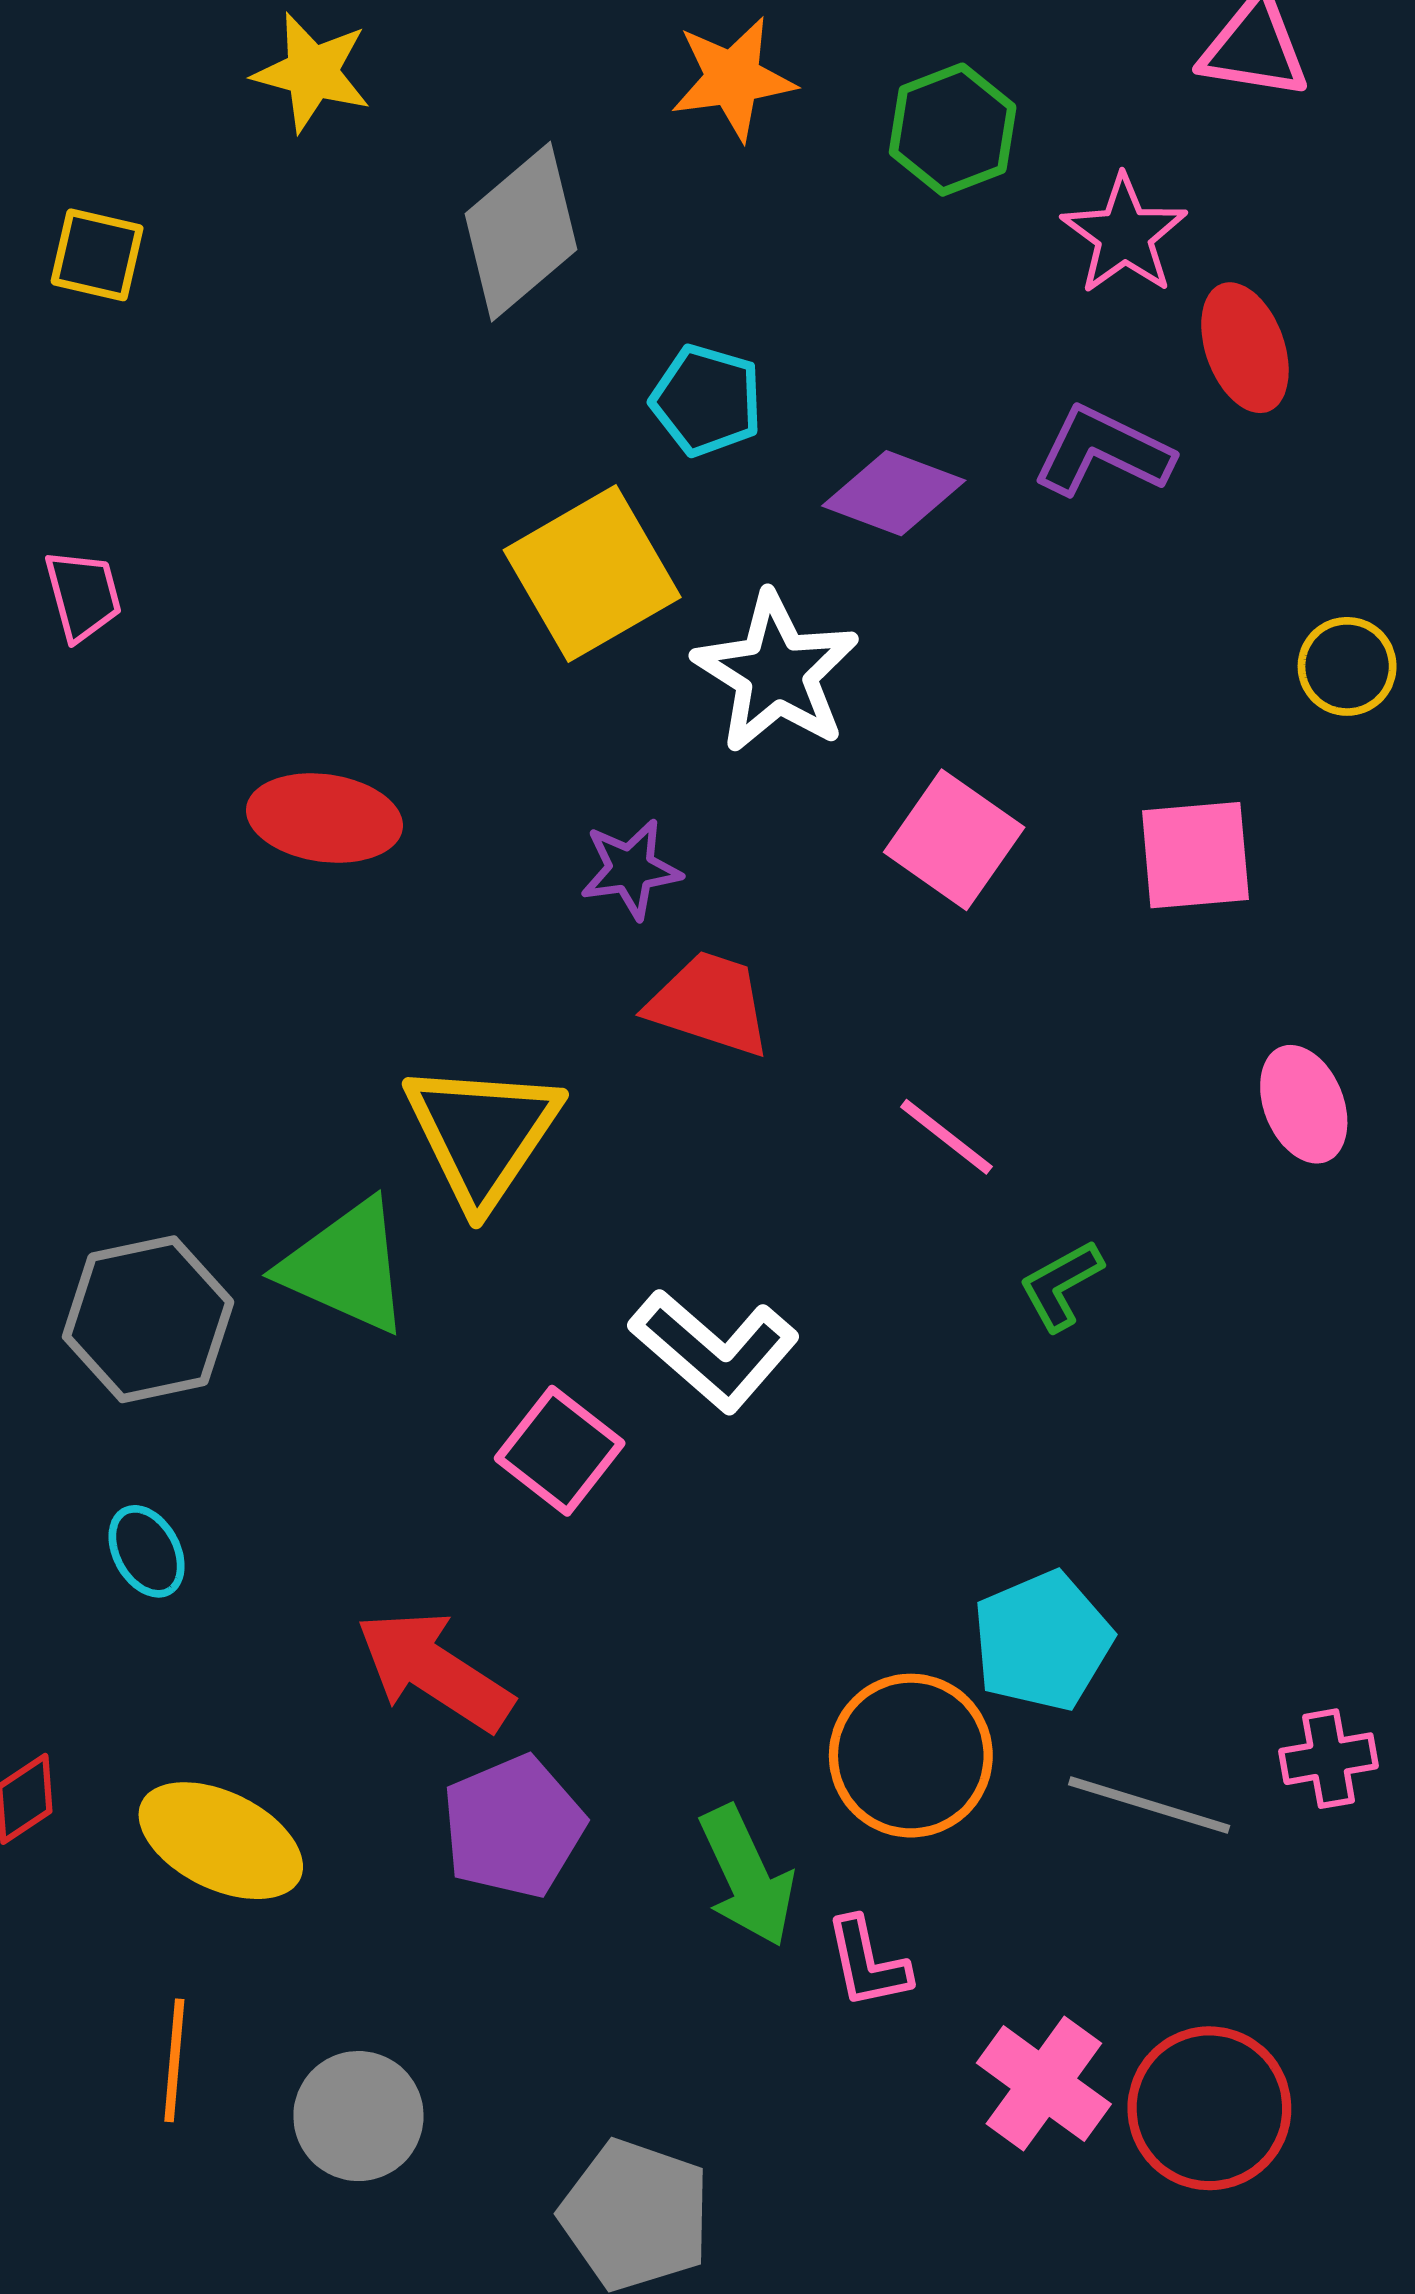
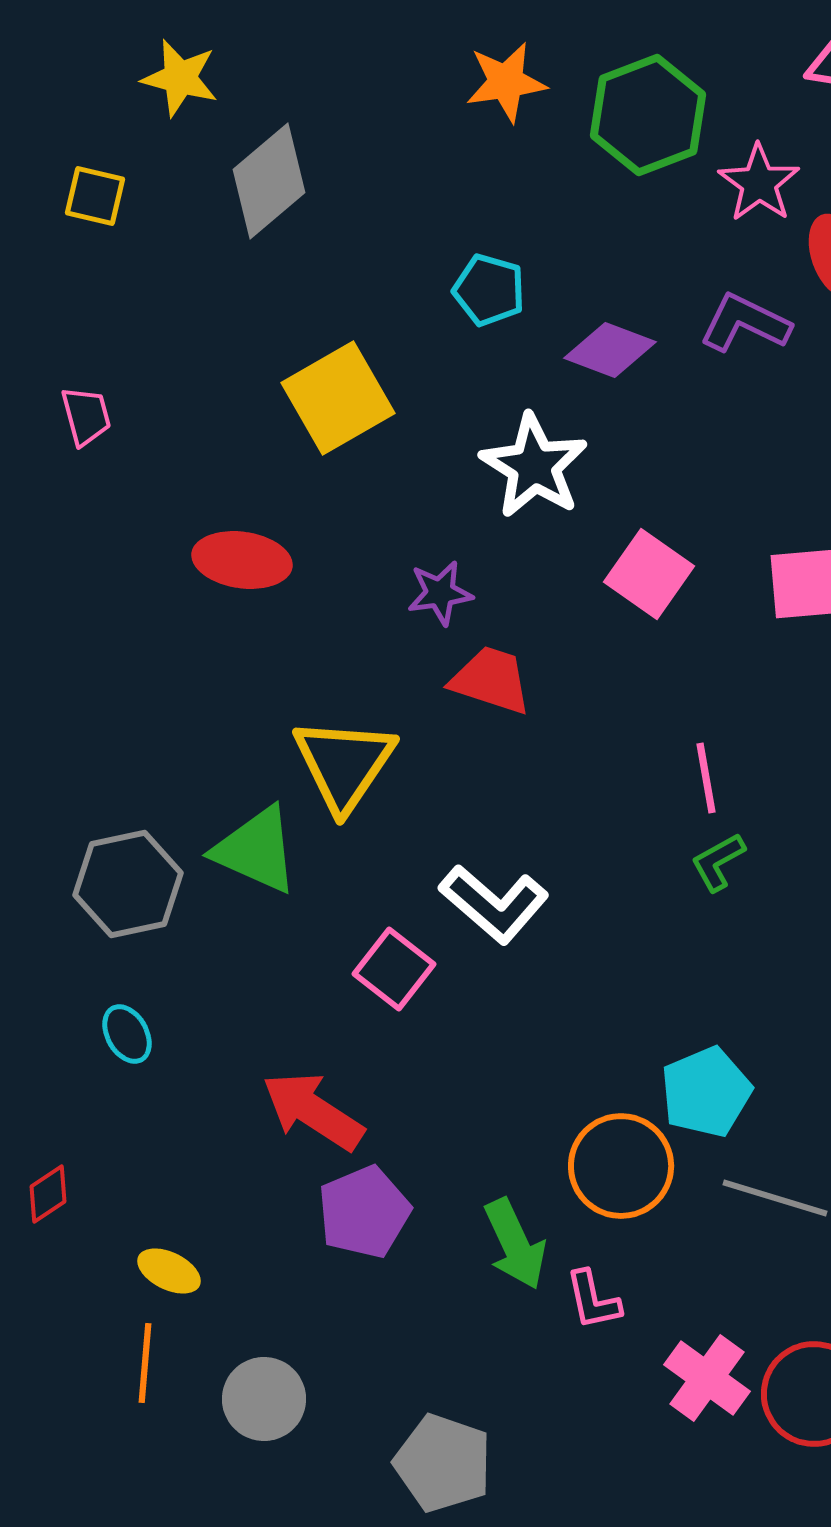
yellow star: (312, 72) -> (180, 78), moved
green hexagon: (953, 130) -> (648, 115), size x1.4
gray diamond: (521, 232) -> (269, 181), moved
yellow square: (592, 574) -> (338, 398), moved
pink line: (946, 1137) -> (706, 778), moved, turned 42
yellow ellipse: (221, 1841) -> (169, 1271), moved, size x0.6

